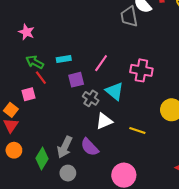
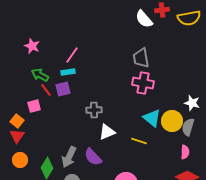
gray trapezoid: (129, 16) -> (141, 58), moved
pink line: (101, 63) -> (72, 55), moved
purple square: (76, 80) -> (63, 89), moved
cyan triangle: (115, 91) -> (152, 118), moved
gray cross: (91, 98) -> (94, 110), turned -35

